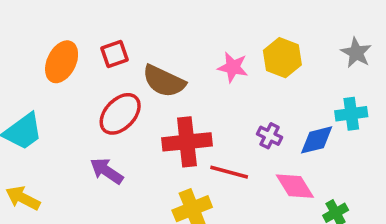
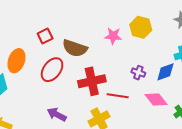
orange ellipse: (62, 62) -> (16, 61), moved
purple arrow: (107, 171) -> (57, 114), moved

